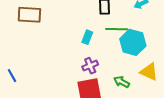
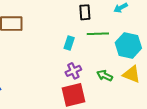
cyan hexagon: (133, 42) -> (128, 45), moved
green arrow: (122, 82) -> (105, 76), moved

